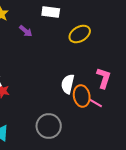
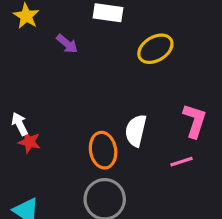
orange ellipse: (82, 96) -> (103, 150), moved
pink line: (96, 103) -> (182, 162), turned -48

